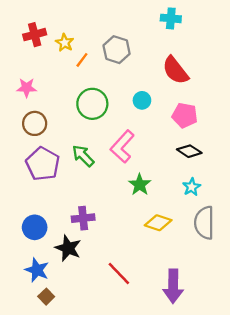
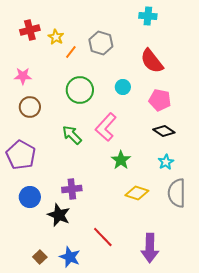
purple pentagon: (43, 164) -> (21, 155), moved
blue star: (37, 270) -> (70, 257), moved

